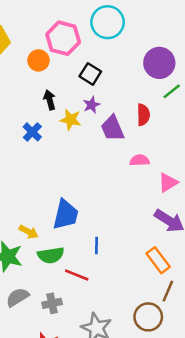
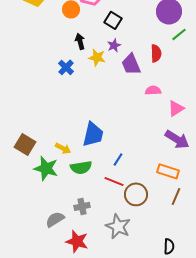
blue line: (96, 245) -> (118, 159), turned 32
orange rectangle: (158, 260) -> (168, 171), turned -35
red line: (77, 275) -> (114, 181), moved
gray semicircle: (17, 297) -> (55, 219), moved
brown circle: (148, 317) -> (136, 194), moved

